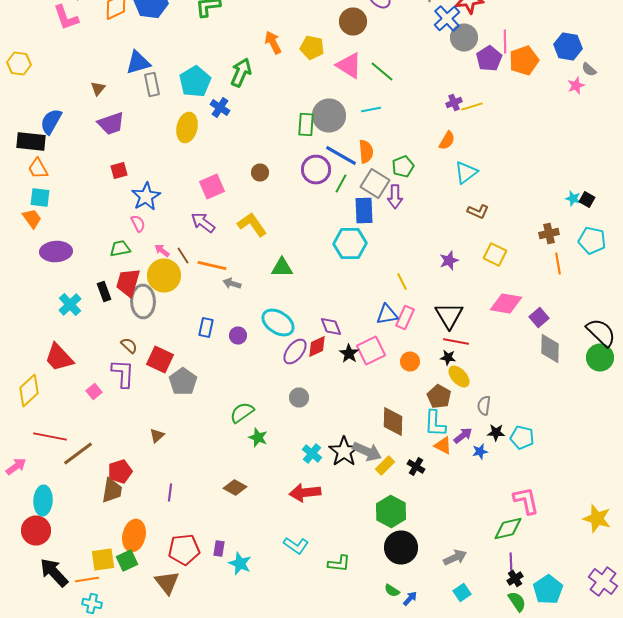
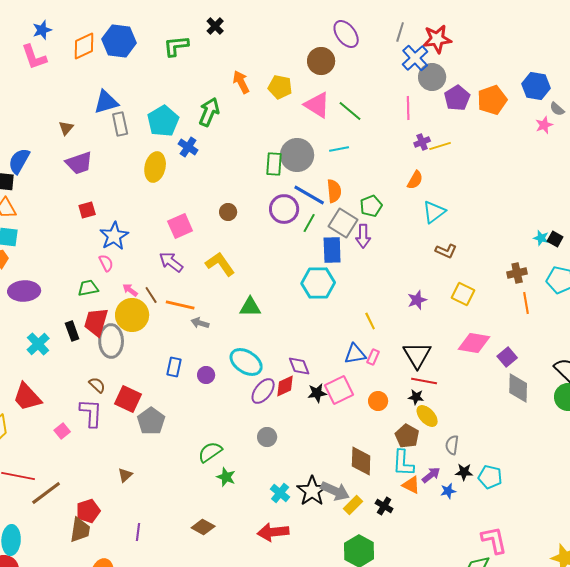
pink line: (505, 42) -> (408, 108), moved
pink rectangle: (405, 318) -> (373, 357), size x0.7
black star: (349, 354) -> (317, 393), turned 30

